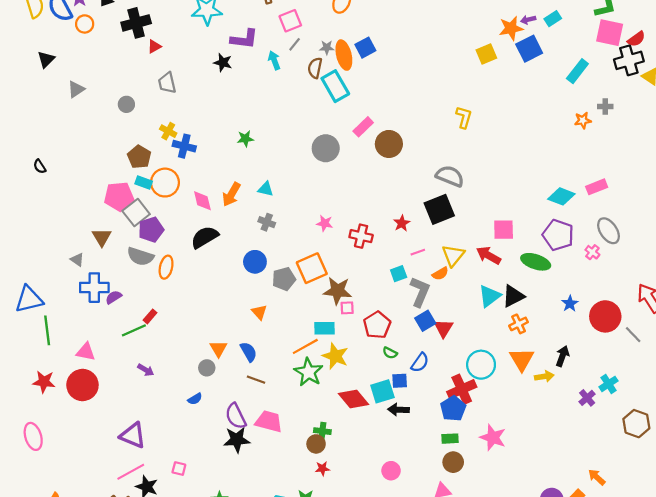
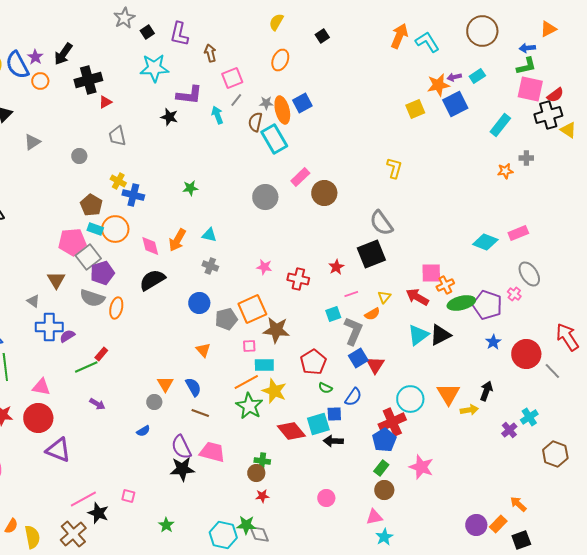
gray semicircle: (450, 176) -> (381, 223), turned -148
purple pentagon: (558, 235) -> (487, 305), moved
yellow triangle: (453, 255) -> (384, 297), size x0.6
green ellipse: (536, 262) -> (461, 303), turned -32
pink square: (347, 308) -> (249, 346), moved
orange cross: (519, 324) -> (445, 285), moved
purple triangle: (133, 435) -> (58, 450), moved
green rectangle: (450, 439) -> (381, 468), turned -49

